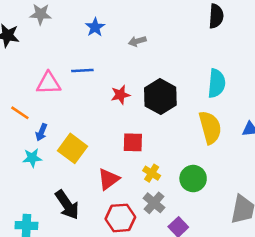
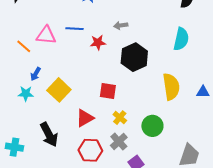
gray arrow: (137, 41) -> (121, 25), moved
cyan semicircle: (217, 83) -> (181, 39), moved
red star: (120, 95) -> (98, 43), moved
orange line: (20, 113) -> (24, 46), moved

